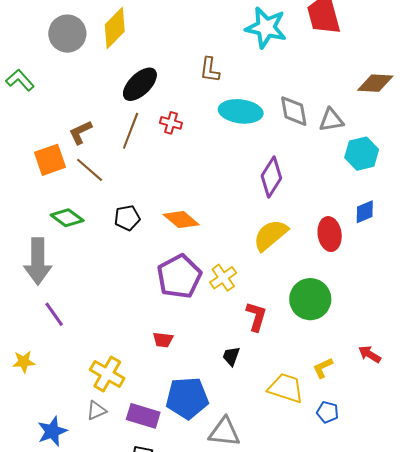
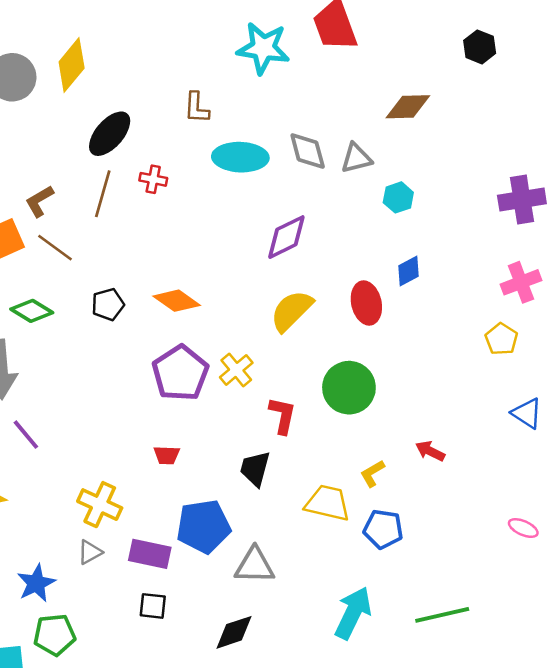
cyan hexagon: (362, 154) -> (398, 197), size x0.7
purple diamond: (271, 177) -> (286, 237), turned 36
black trapezoid: (231, 356) -> (255, 469), size x1.4
blue pentagon: (328, 412) -> (383, 529), size x1.4

